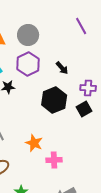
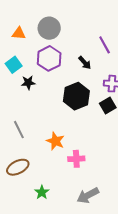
purple line: (81, 26) -> (105, 45), moved

